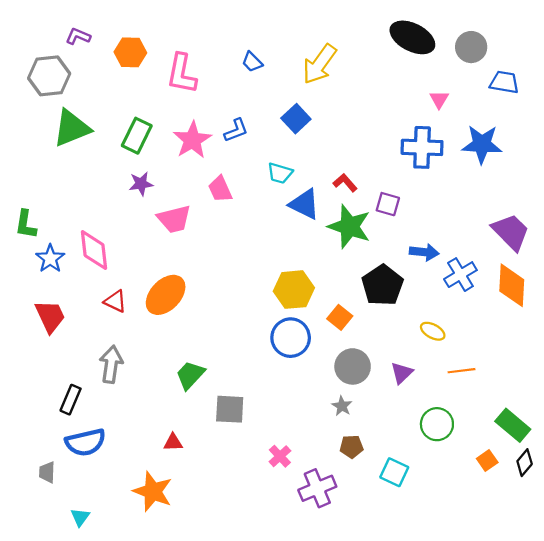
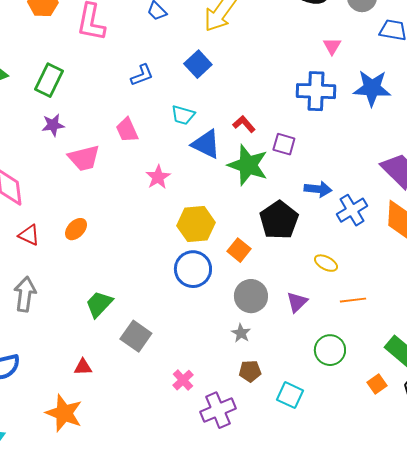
pink star: (192, 140) -> (158, 177), moved, size x0.7
orange ellipse: (166, 295) -> (76, 229), size x0.6
gray square: (230, 409) -> (136, 336), turned 32

